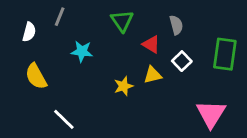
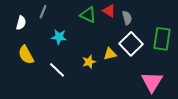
green triangle: (122, 21) -> (88, 15), turned -30
red triangle: (151, 44) -> (109, 11), moved
white square: (182, 61) -> (131, 44), size x1.6
white line: (64, 119) -> (57, 70), moved

